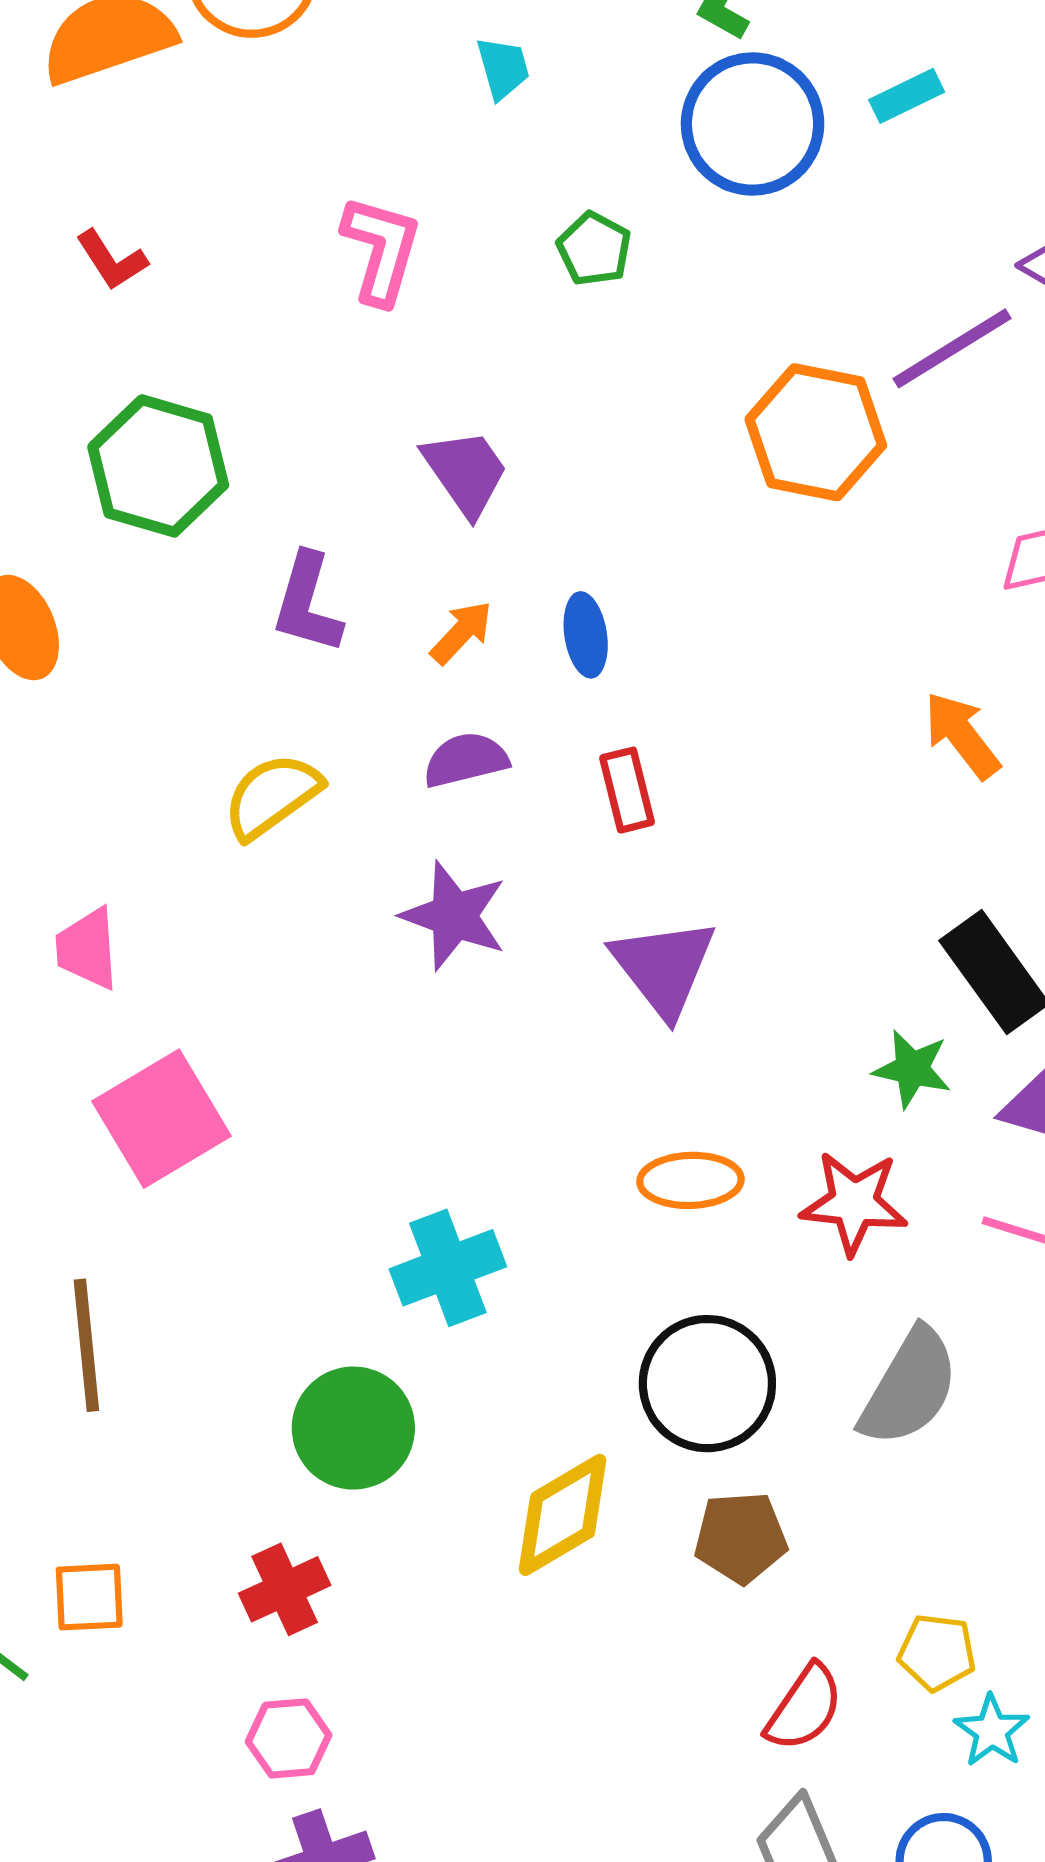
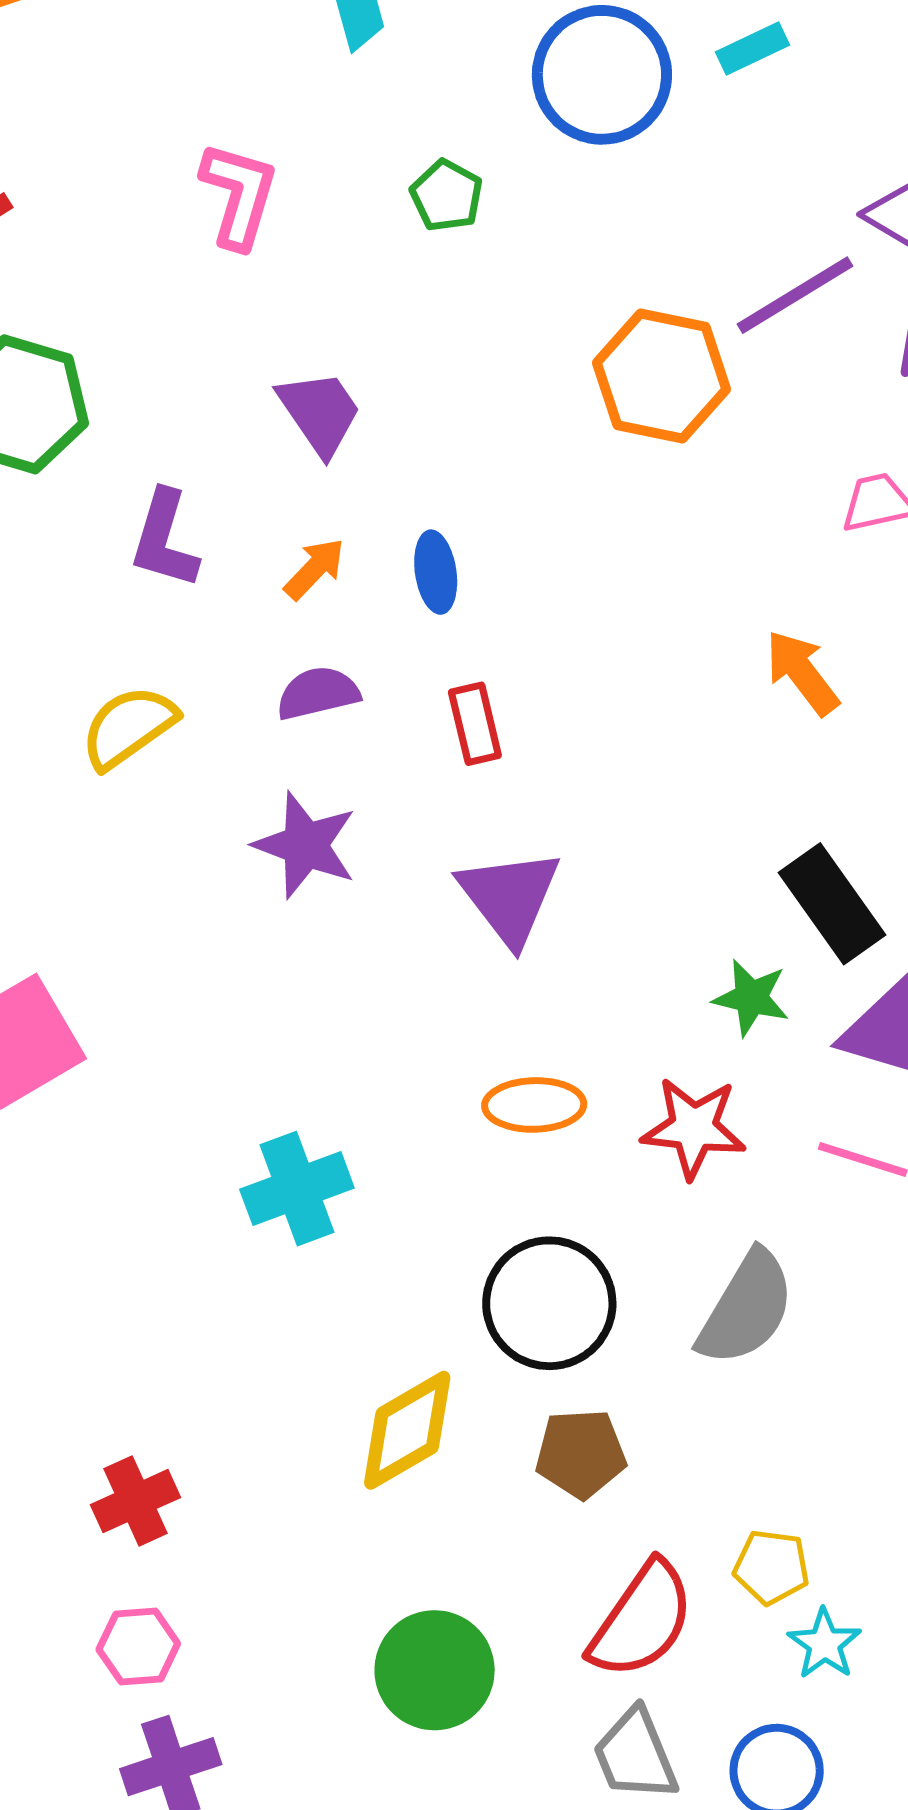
green circle: (353, 1428) -> (435, 1670), moved
red semicircle: (804, 1708) -> (642, 1620), size x1.4

